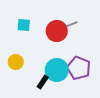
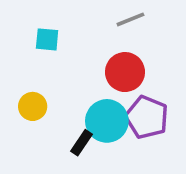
gray line: (70, 25) -> (130, 19), moved
red circle: (57, 31) -> (125, 72), moved

